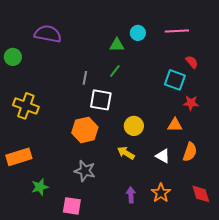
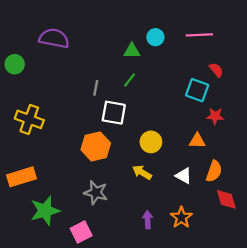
green star: (40, 187) -> (45, 211), size x1.5
red diamond: (201, 194) -> (226, 199), moved
pink square: (72, 206) -> (81, 232), turned -36

